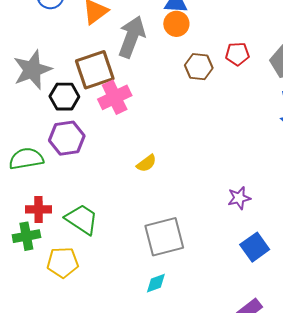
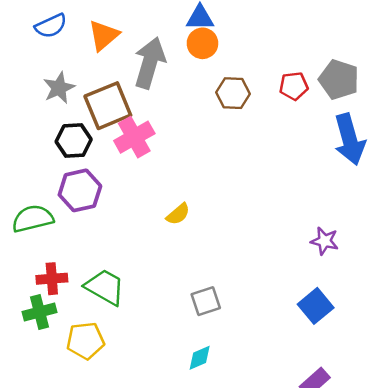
red pentagon: (237, 54) -> (294, 86), moved
gray star: (32, 70) -> (59, 88), moved, size x0.7
purple star: (239, 198) -> (325, 241), moved, turned 30
gray square: (164, 237) -> (206, 301), size x0.6

